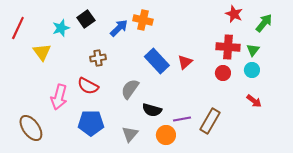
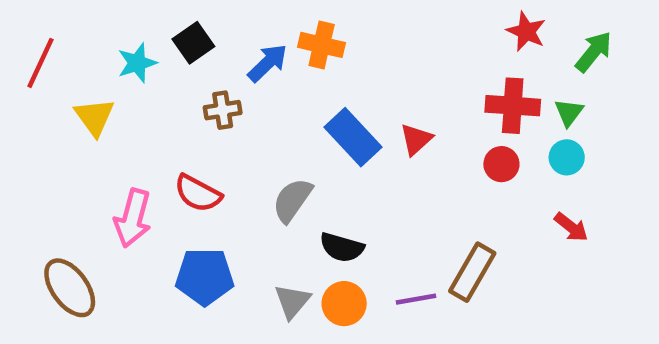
brown cross: (98, 58) -> (223, 110), moved
purple line: (182, 119) -> (416, 299), moved
orange circle: (166, 135) -> (344, 304), moved

